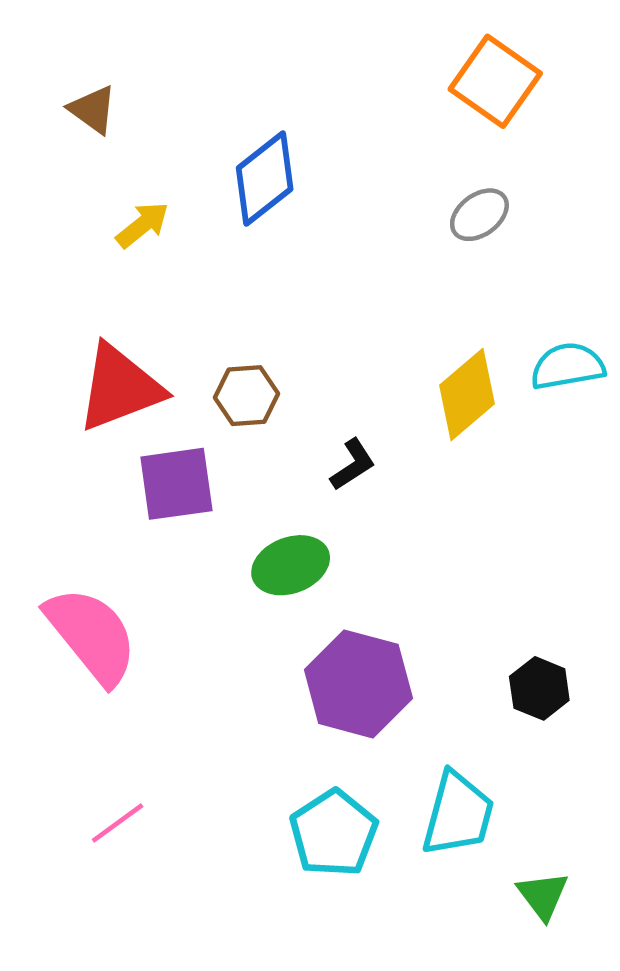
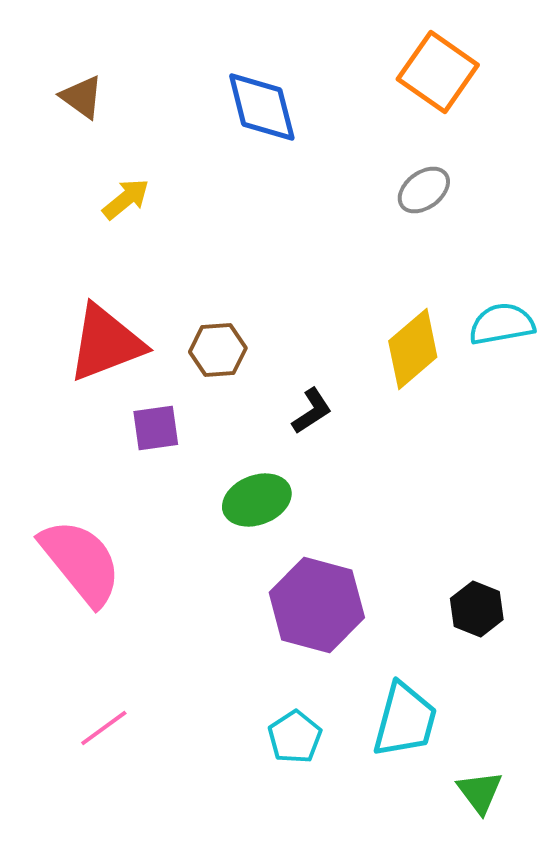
blue diamond: (265, 179) -> (262, 107), moved, turned -66
purple square: (176, 484) -> (156, 428), size x0.7
cyan pentagon: (334, 833) -> (295, 737), size x0.7

